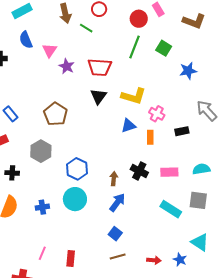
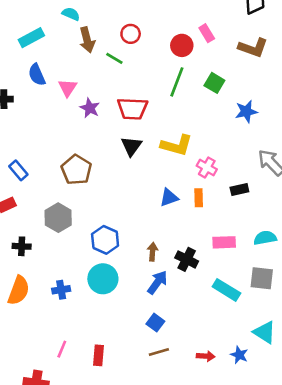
blue triangle: (128, 126) -> (169, 198), moved
black cross: (139, 171) -> (187, 259), moved

